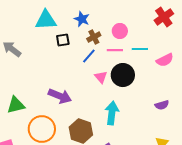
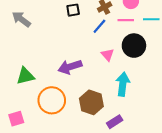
pink triangle: (101, 77) -> (108, 55), moved
purple arrow: (60, 96) -> (70, 67), turned 140

